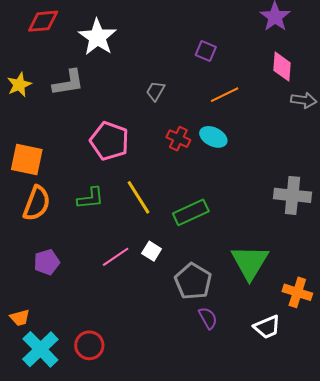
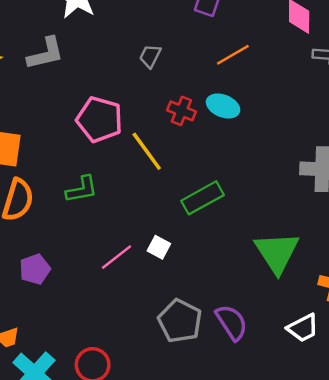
yellow line: (138, 197) -> (147, 151), moved
gray pentagon: (193, 281) -> (180, 321), moved
purple semicircle: (208, 318) -> (232, 322), size x1.4

